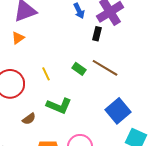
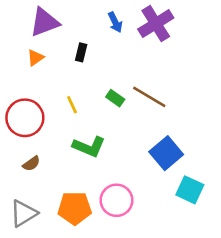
black rectangle: (97, 34) -> (81, 52), moved
brown semicircle: (29, 119) -> (31, 164), moved

